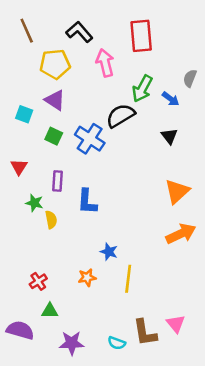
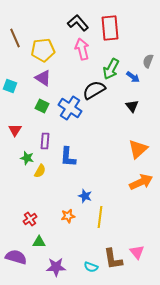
brown line: (27, 31) -> (15, 38), moved
black L-shape: (79, 32) -> (78, 23), moved
cyan square: (24, 114) -> (10, 86), moved
yellow semicircle: (51, 220) -> (40, 171), turned 40

